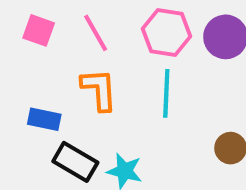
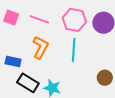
pink line: (96, 33) -> (39, 19), turned -42
orange L-shape: (99, 89) -> (40, 47), turned 30

